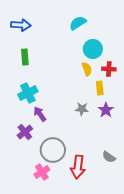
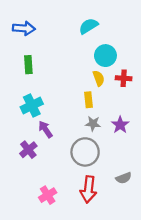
yellow rectangle: (100, 88) -> (88, 100), moved
gray circle: (53, 150) -> (85, 152), moved
gray semicircle: (109, 157) -> (124, 178), turned -56

